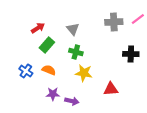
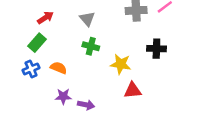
green rectangle: (47, 45) -> (37, 43), moved
blue cross: (26, 71) -> (31, 69), turned 32
yellow star: (84, 73) -> (121, 64), moved

